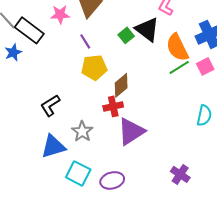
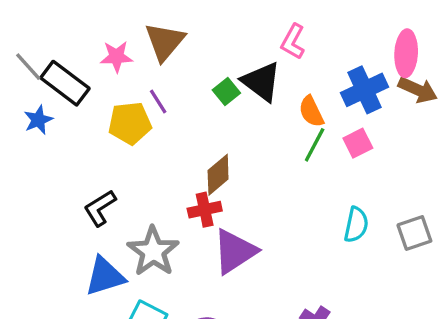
orange semicircle: (177, 47) -> (311, 112), size x0.7
yellow pentagon: (94, 67) -> (130, 123), moved
green line: (179, 67) -> (315, 145), turned -30
gray star: (82, 131) -> (153, 251), size x1.4

